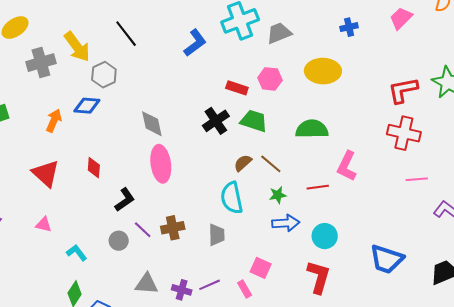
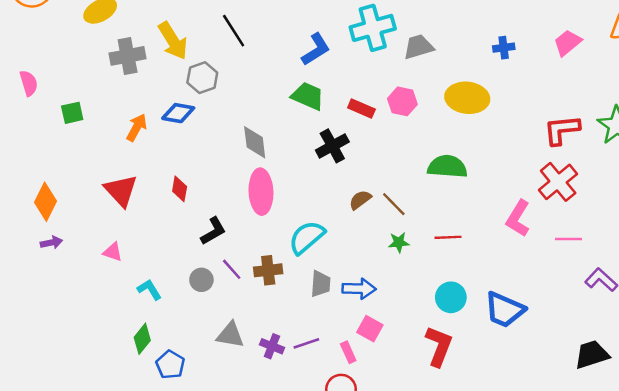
green trapezoid: (254, 121) -> (308, 96), moved
red cross: (404, 133) -> (558, 182), turned 32
pink L-shape: (347, 166) -> (518, 218), moved
cyan semicircle: (232, 198) -> (307, 237), moved, turned 56
blue arrow: (286, 223) -> (359, 289), moved
blue trapezoid: (387, 259) -> (505, 310), moved

